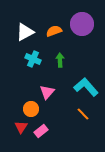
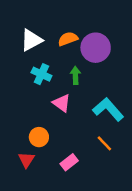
purple circle: (82, 24) -> (96, 48), moved
pink triangle: (47, 92) -> (62, 103), moved, turned -35
pink rectangle: (41, 131) -> (69, 162), moved

